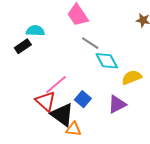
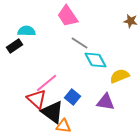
purple triangle: (117, 104) -> (106, 102), turned 36

